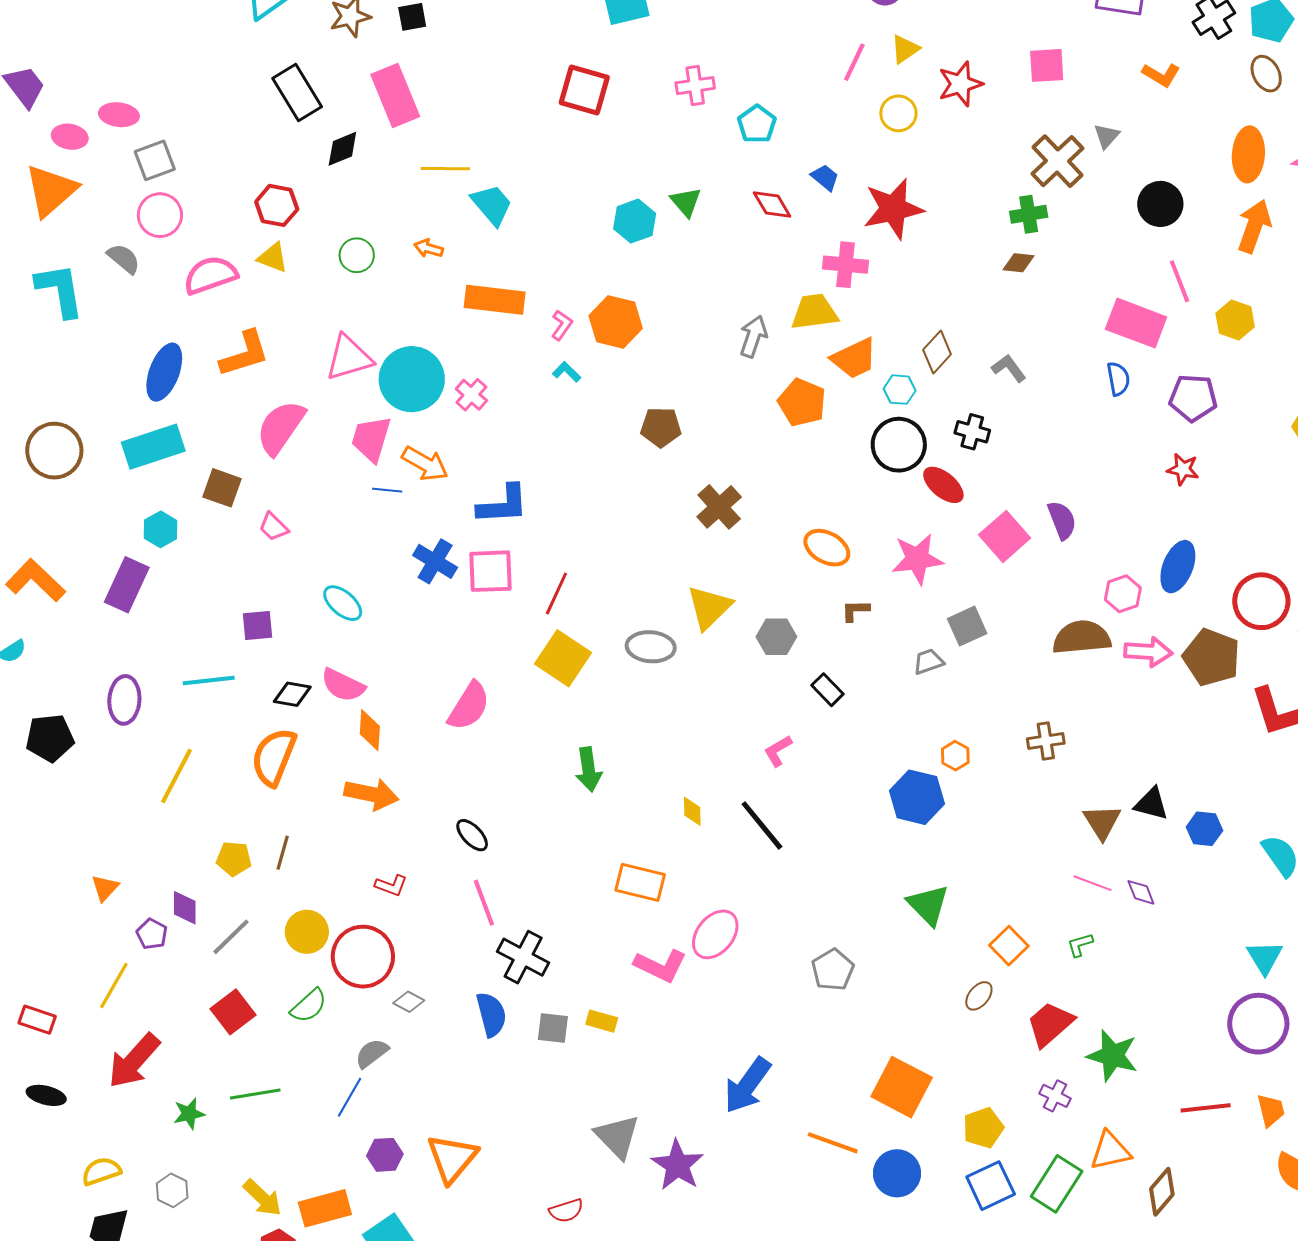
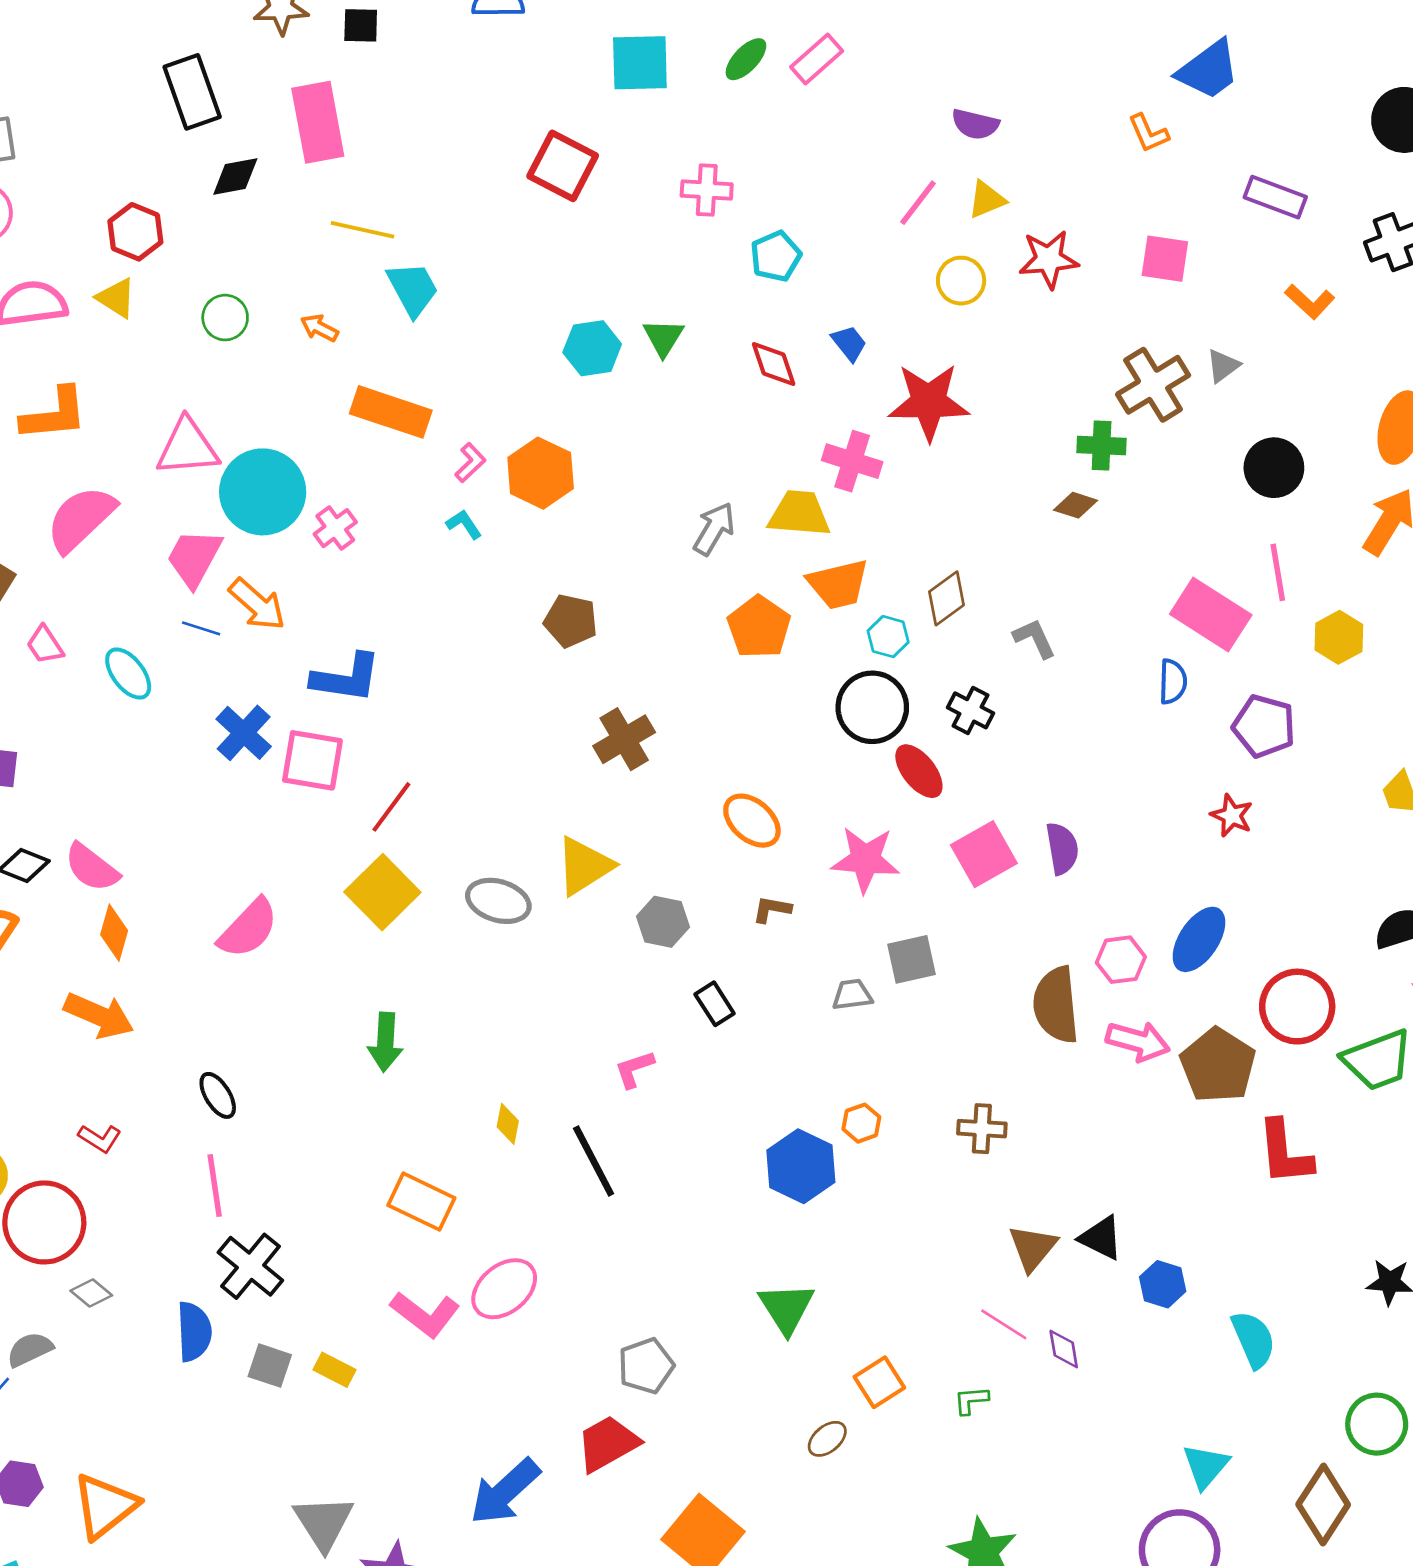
cyan ellipse: (343, 603) -> (128, 674), moved
brown semicircle: (1082, 637) -> (1056, 1005), turned -102
red trapezoid: (1050, 1024) -> (608, 1443), moved

